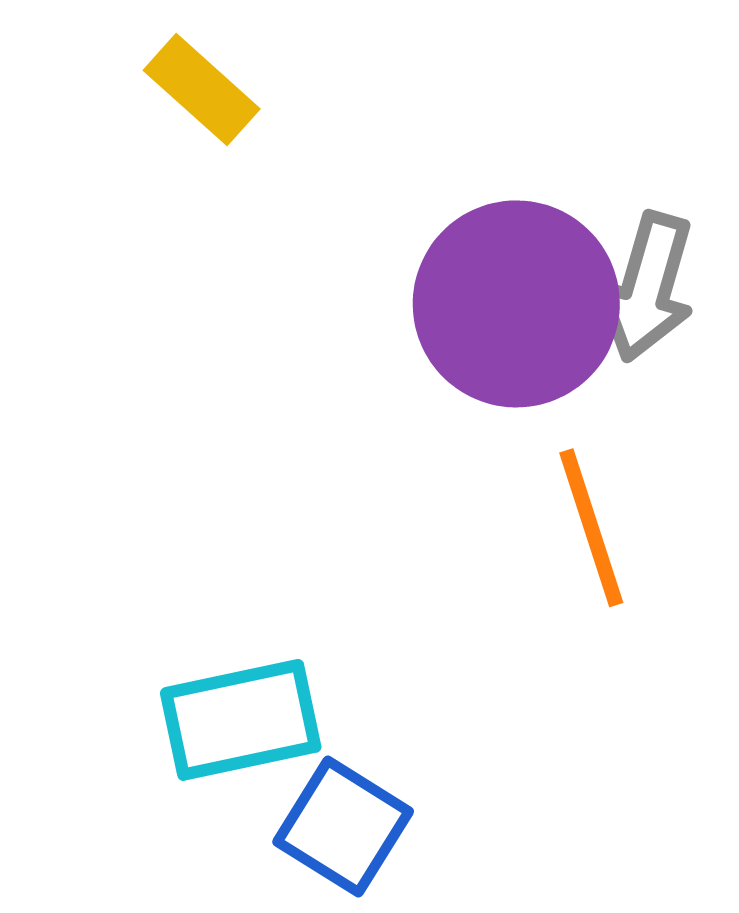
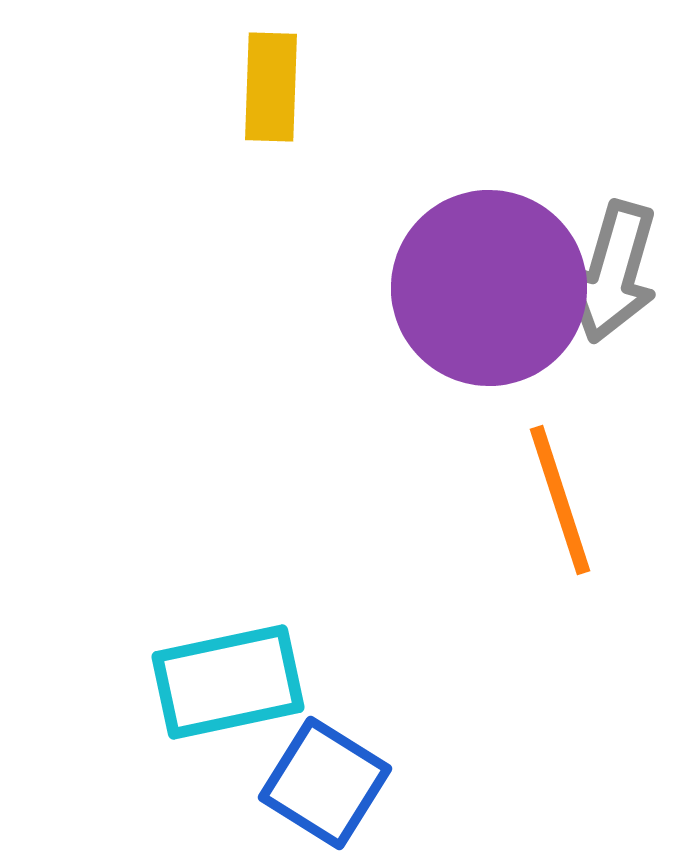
yellow rectangle: (202, 90) -> (271, 87), moved, turned 50

